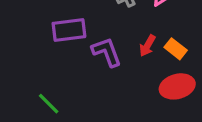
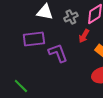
red arrow: (147, 46) -> (84, 36), moved

